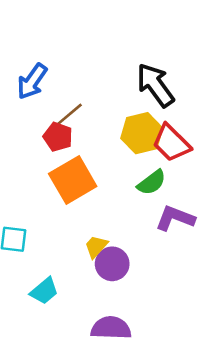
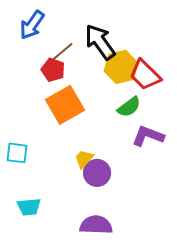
black arrow: (155, 85) -> (100, 42), moved
cyan trapezoid: (44, 291) -> (29, 207), moved, turned 35

